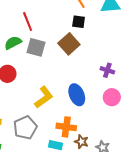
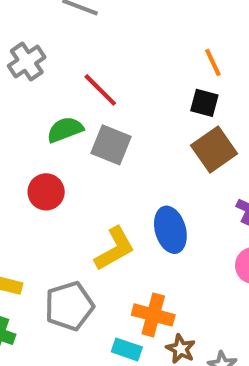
red line: (28, 22) -> (100, 90), turned -30
brown square: (69, 44) -> (214, 150), moved
blue ellipse: (77, 95) -> (170, 230), moved

